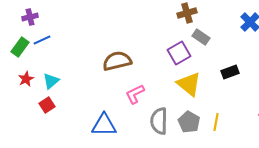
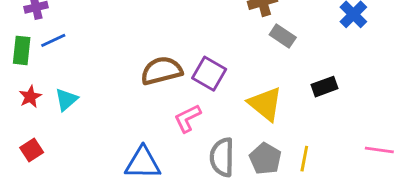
green rectangle: (20, 47) -> (22, 50), turned -30
purple square: (179, 53) -> (209, 74), moved, turned -30
red square: (47, 105) -> (32, 150), moved

